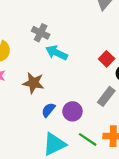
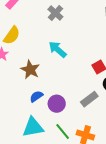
gray cross: (41, 33) -> (55, 13), moved

